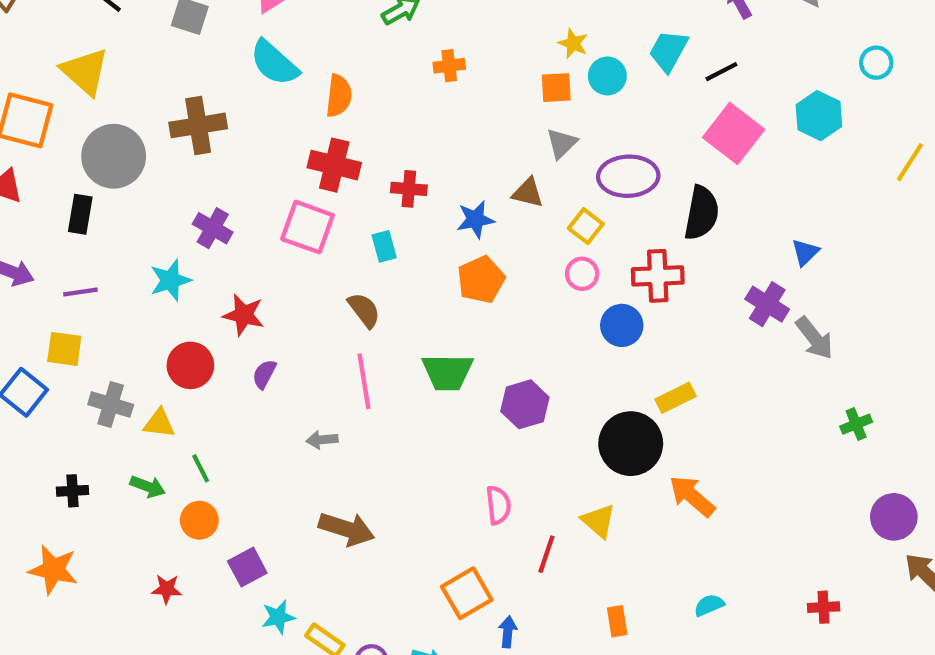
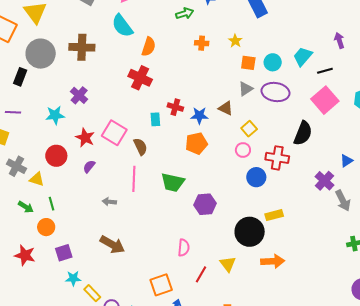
yellow star: (573, 43) -> (235, 41), moved
purple ellipse: (628, 176) -> (275, 92), moved
red cross: (409, 189) -> (175, 107), moved
pink square: (308, 227) -> (114, 133), moved
orange arrow: (692, 496) -> (273, 261), turned 125
red star: (167, 589) -> (25, 255), size x1.5

